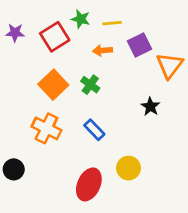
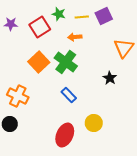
purple square: (139, 45) -> (104, 16), moved
green cross: (90, 85) -> (66, 62), size x1.6
orange cross: (46, 128) -> (18, 96), moved

